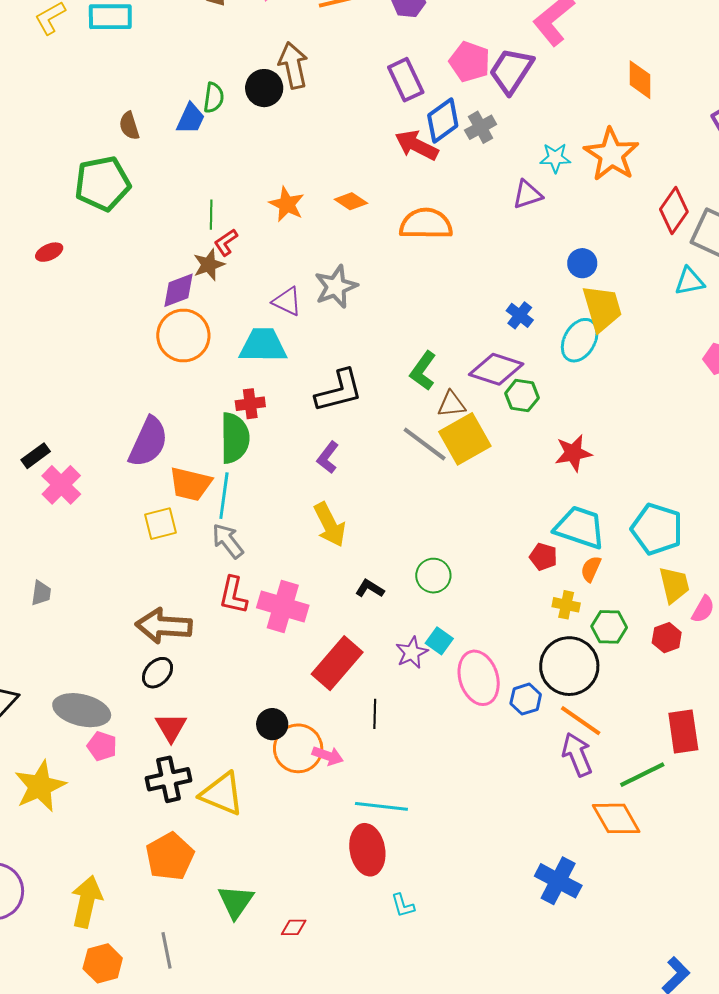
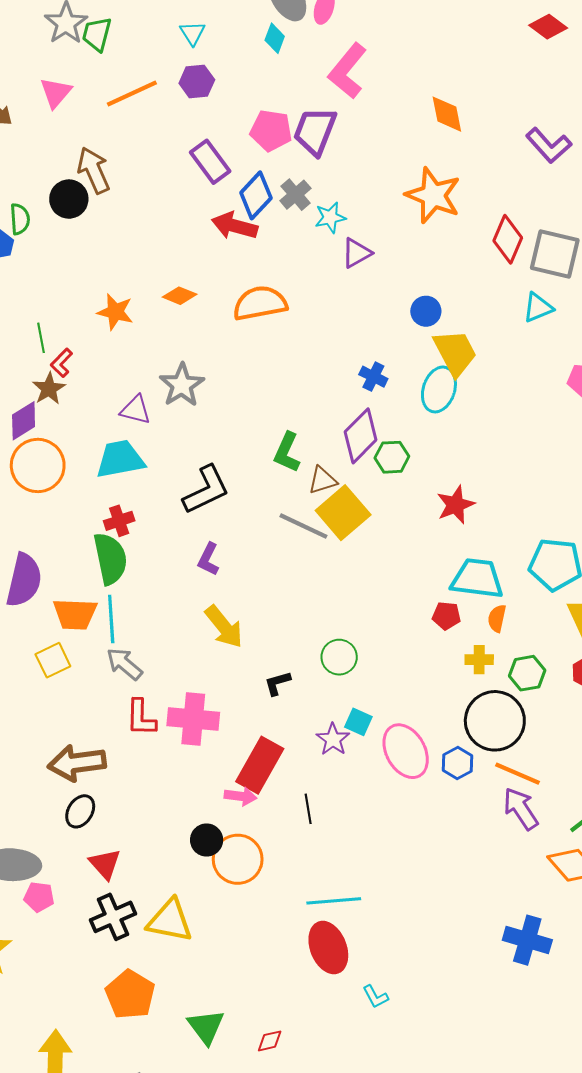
cyan star: (555, 158) -> (330, 217), moved
purple diamond: (496, 369) -> (361, 436), turned -52
black L-shape: (370, 589) -> (277, 683), turned -36
pink arrow: (328, 756) -> (241, 796), moved

